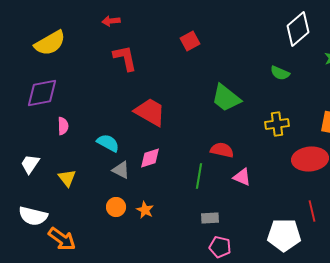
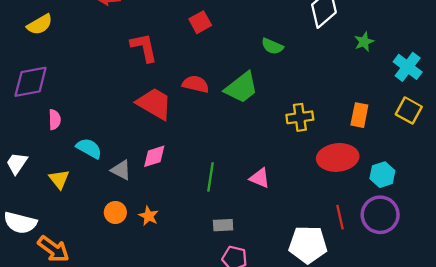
yellow semicircle: (50, 43) -> (40, 25), size x0.7
red L-shape: (125, 58) -> (144, 47), moved
green semicircle: (280, 73) -> (272, 46), moved
green trapezoid: (226, 98) -> (241, 88), turned -76
cyan semicircle: (108, 143) -> (89, 148), moved
red semicircle: (222, 150) -> (196, 84), moved

